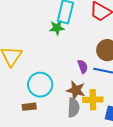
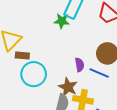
brown rectangle: (29, 107) -> (22, 56), moved

